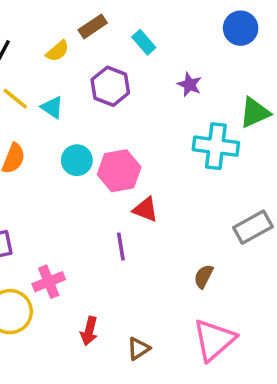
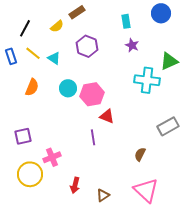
cyan rectangle: (144, 42) -> (126, 21), moved, turned 32
pink triangle: (214, 340) -> (146, 190), turned -36

